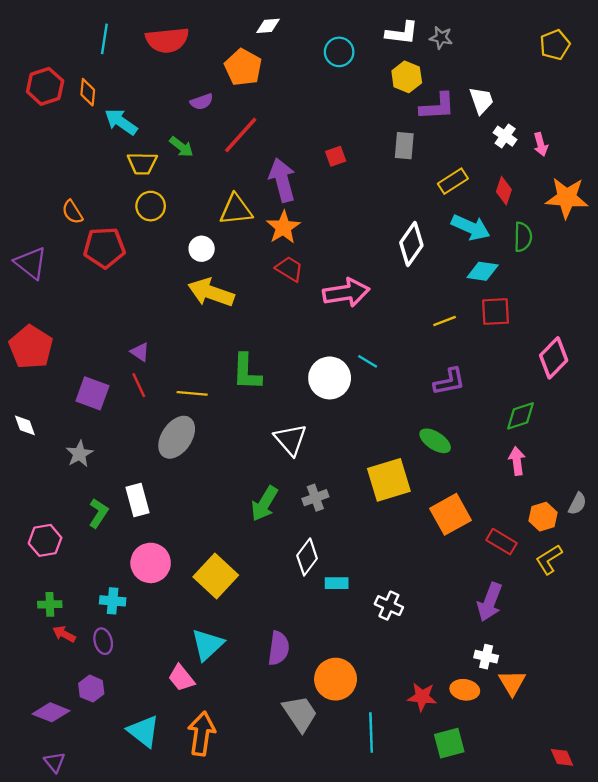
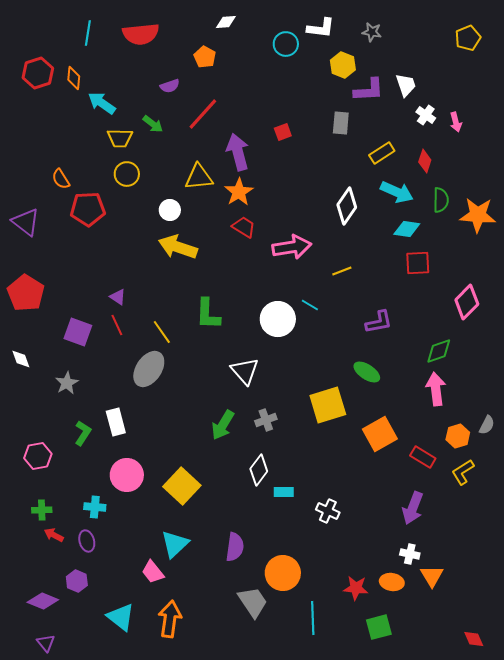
white L-shape: (402, 33) -> (321, 28), moved
orange pentagon: (243, 67) -> (205, 57), size x0.7
orange star: (567, 198) -> (478, 215), moved
yellow line: (445, 321) -> (342, 271), moved
yellow line: (192, 393) -> (162, 332), turned 50
pink arrow: (517, 461) -> (436, 389), size x1.4

